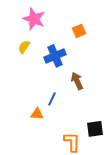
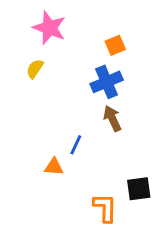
blue cross: (55, 56) -> (107, 82), moved

